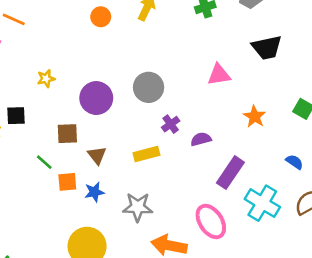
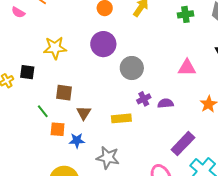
yellow star: (46, 79) -> (55, 48), size x1.6
purple circle: (96, 98) -> (103, 44), moved
purple semicircle: (201, 139) -> (166, 103), moved

